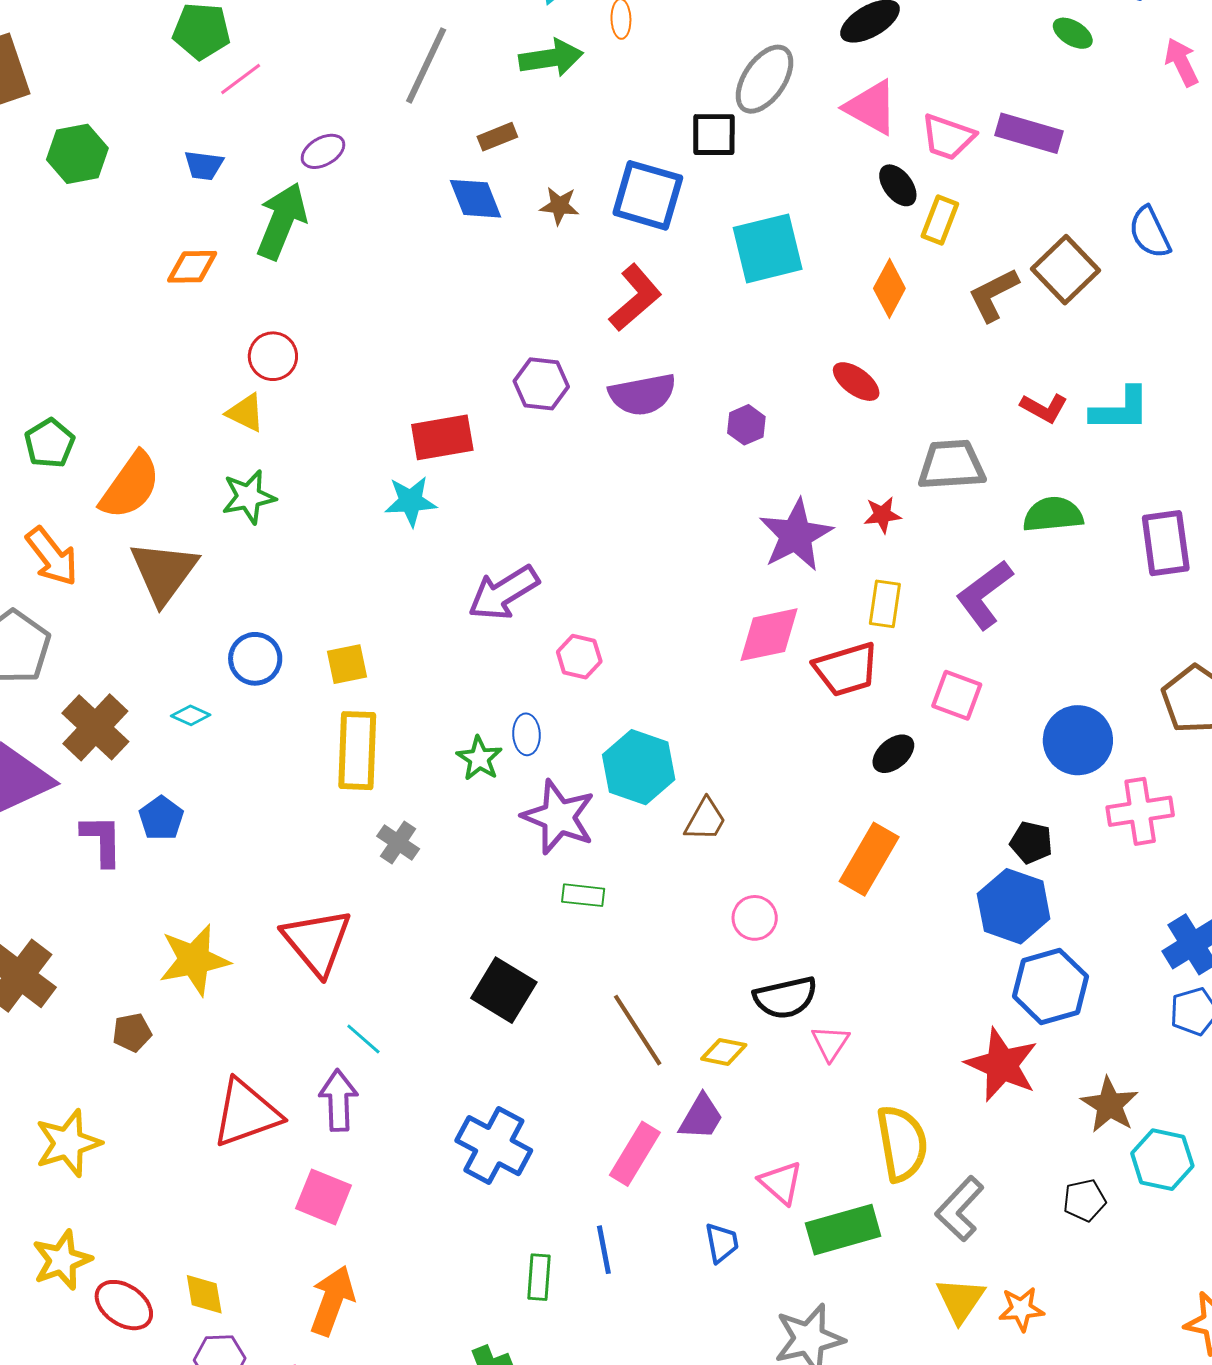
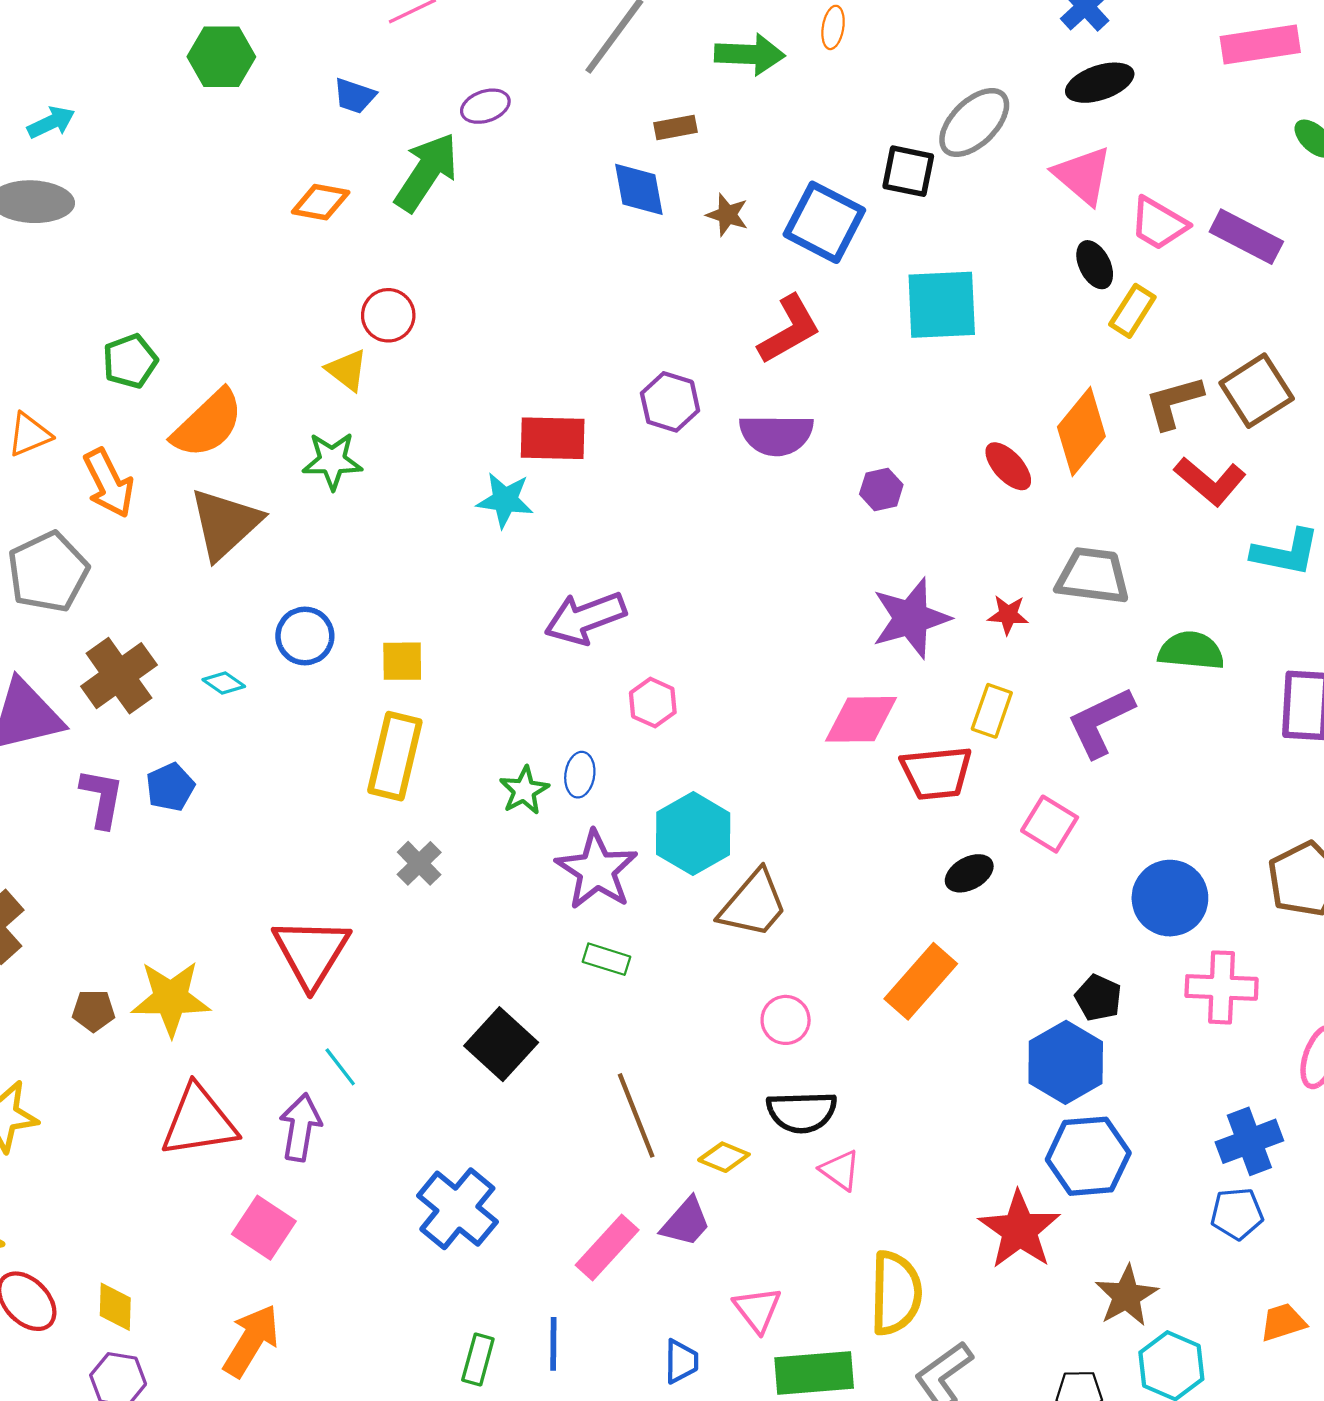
orange diamond: (889, 288) -> (1081, 432), moved, size x1.4
red L-shape: (1044, 408) -> (1210, 481), moved, size x1.4
brown trapezoid: (705, 820) -> (753, 904), size x1.5
yellow star: (194, 960) -> (171, 998), moved
pink triangle: (830, 1043) -> (840, 1170), turned -39

